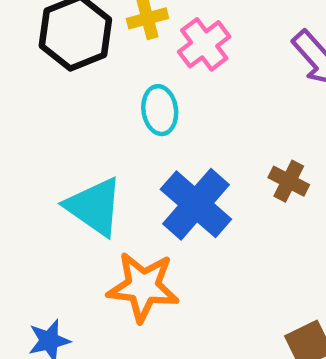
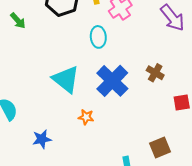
orange star: (143, 287) -> (86, 117), size x0.5

